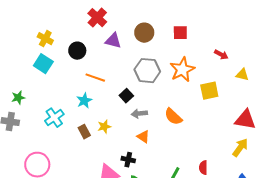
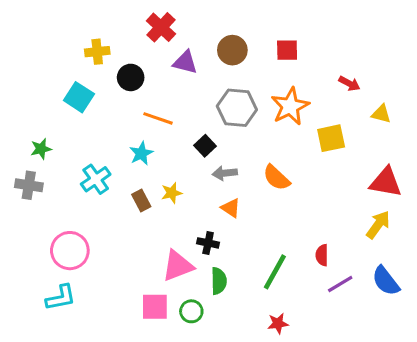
yellow cross: (45, 39) -> (97, 52), moved, turned -35

